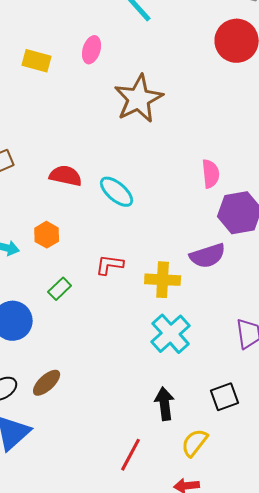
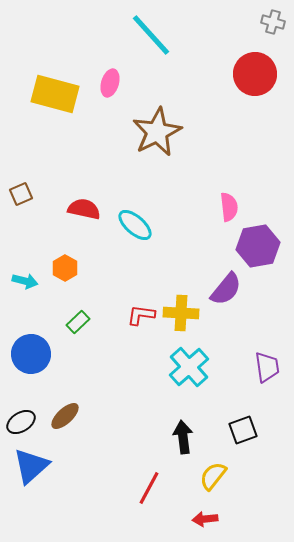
yellow rectangle: (37, 61) -> (55, 94), size x1.6
purple semicircle: (208, 256) -> (226, 289), turned -33
red L-shape: (110, 265) -> (141, 315), moved

